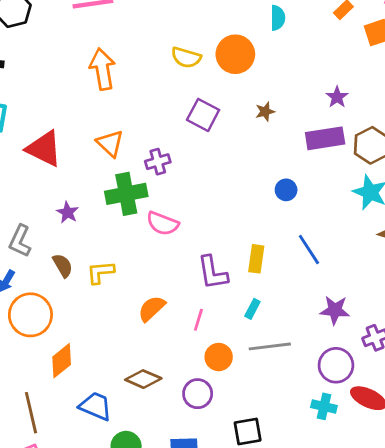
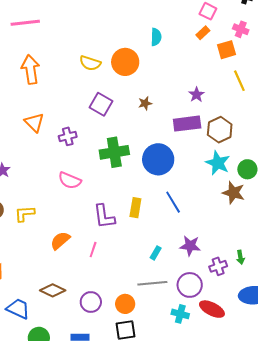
blue circle: (286, 190) -> (158, 159), size x2.0
green cross: (126, 194) -> (114, 152), moved
cyan rectangle: (252, 309) -> (156, 253), moved
gray line: (270, 346) -> (152, 283), moved
orange circle: (219, 357) -> (125, 304), moved

